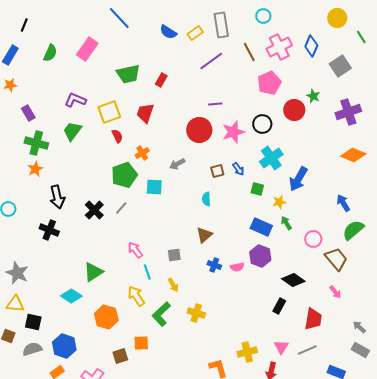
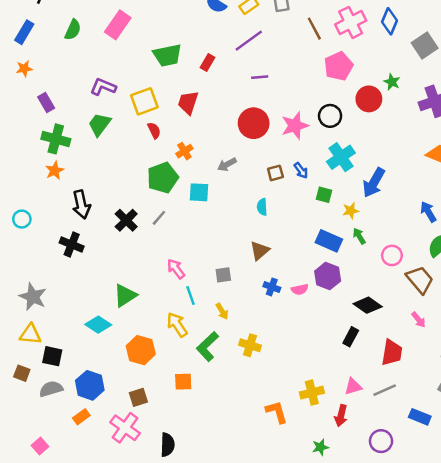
purple line: (211, 61) -> (249, 41), moved
purple line: (215, 104) -> (260, 77), moved
pink triangle: (281, 347) -> (353, 386), turned 42
brown square: (120, 356) -> (138, 397), moved

